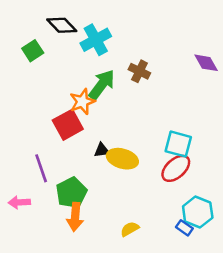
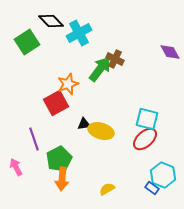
green square: (33, 51) -> (27, 42), size x1.4
green arrow: (102, 85) -> (100, 69), moved
pink arrow: (19, 202) -> (16, 167), turned 66

